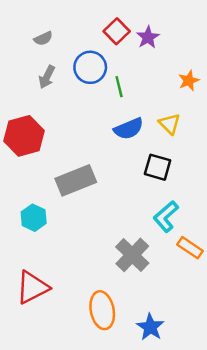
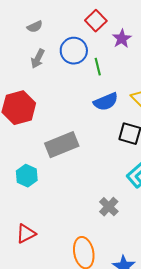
purple star: (148, 37) -> (122, 39), moved
gray cross: (132, 255) -> (109, 207), size x0.7
red triangle: (32, 287) -> (26, 234), size x0.7

